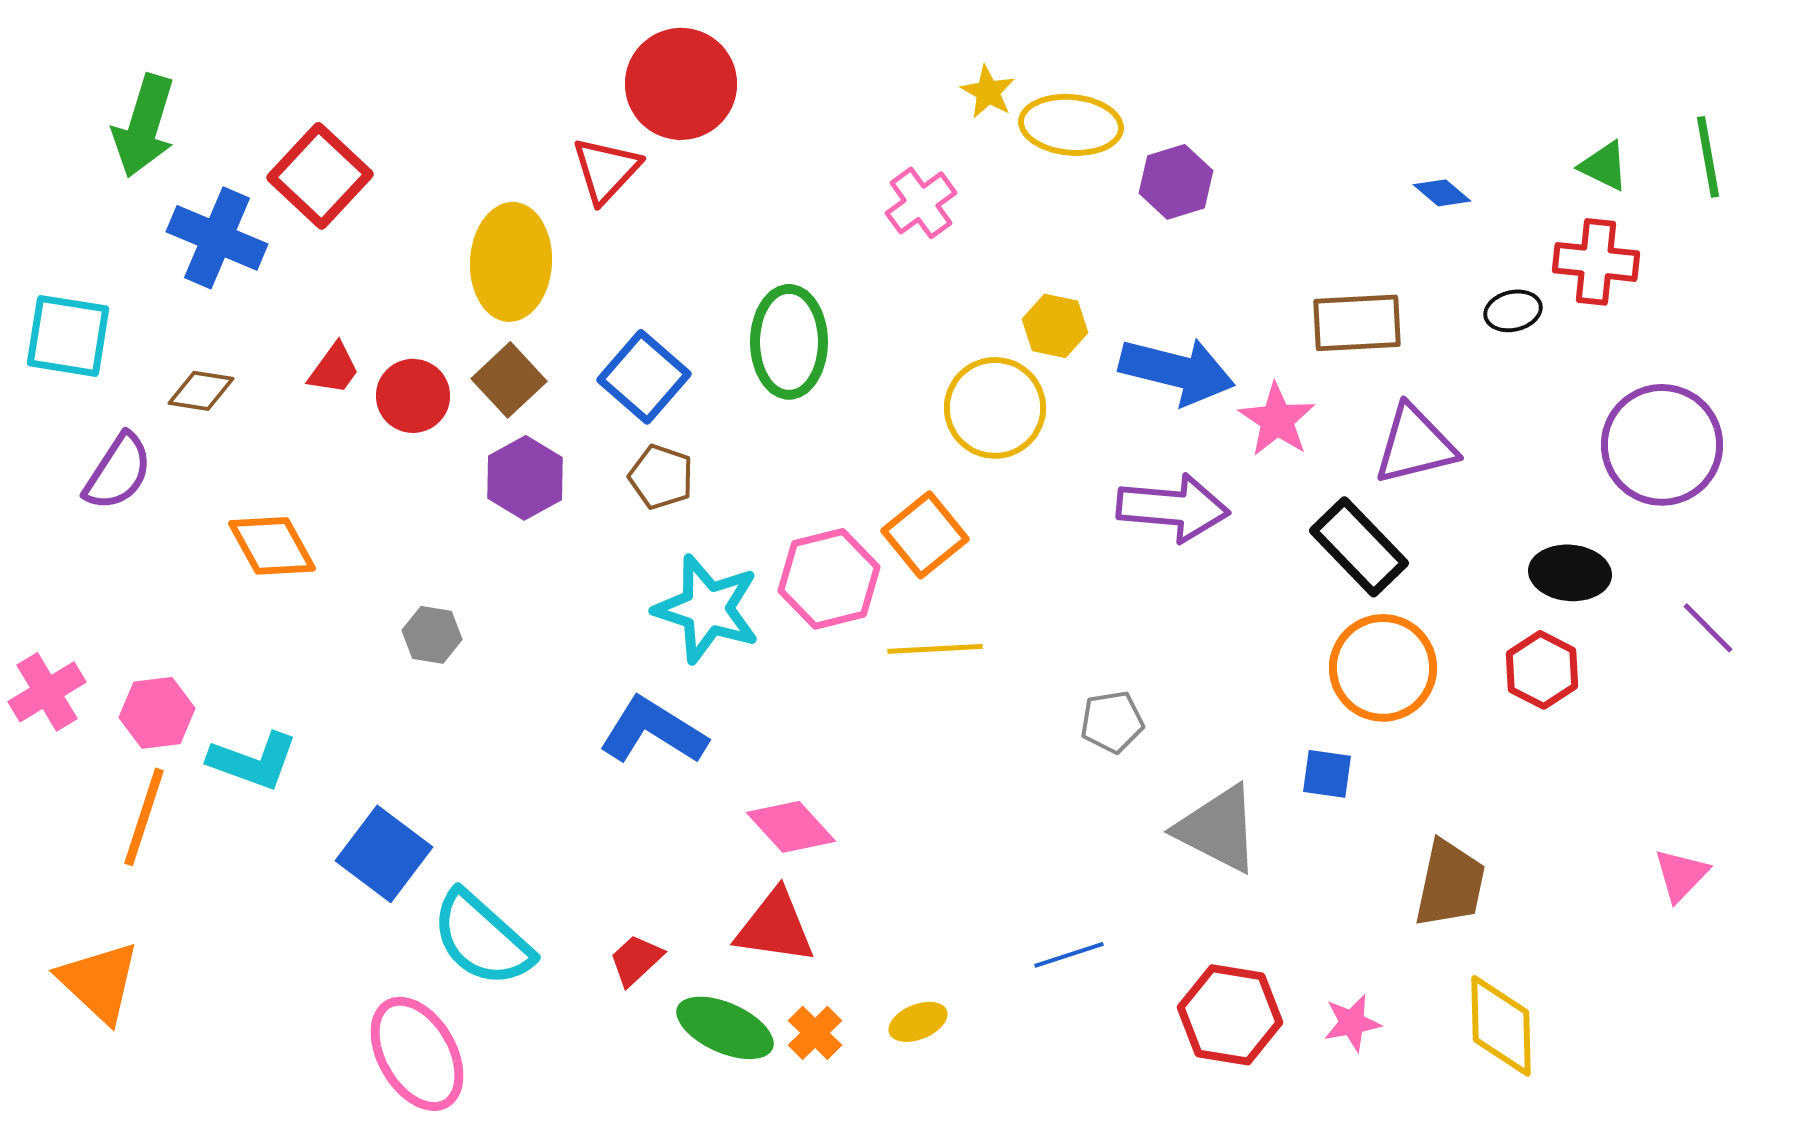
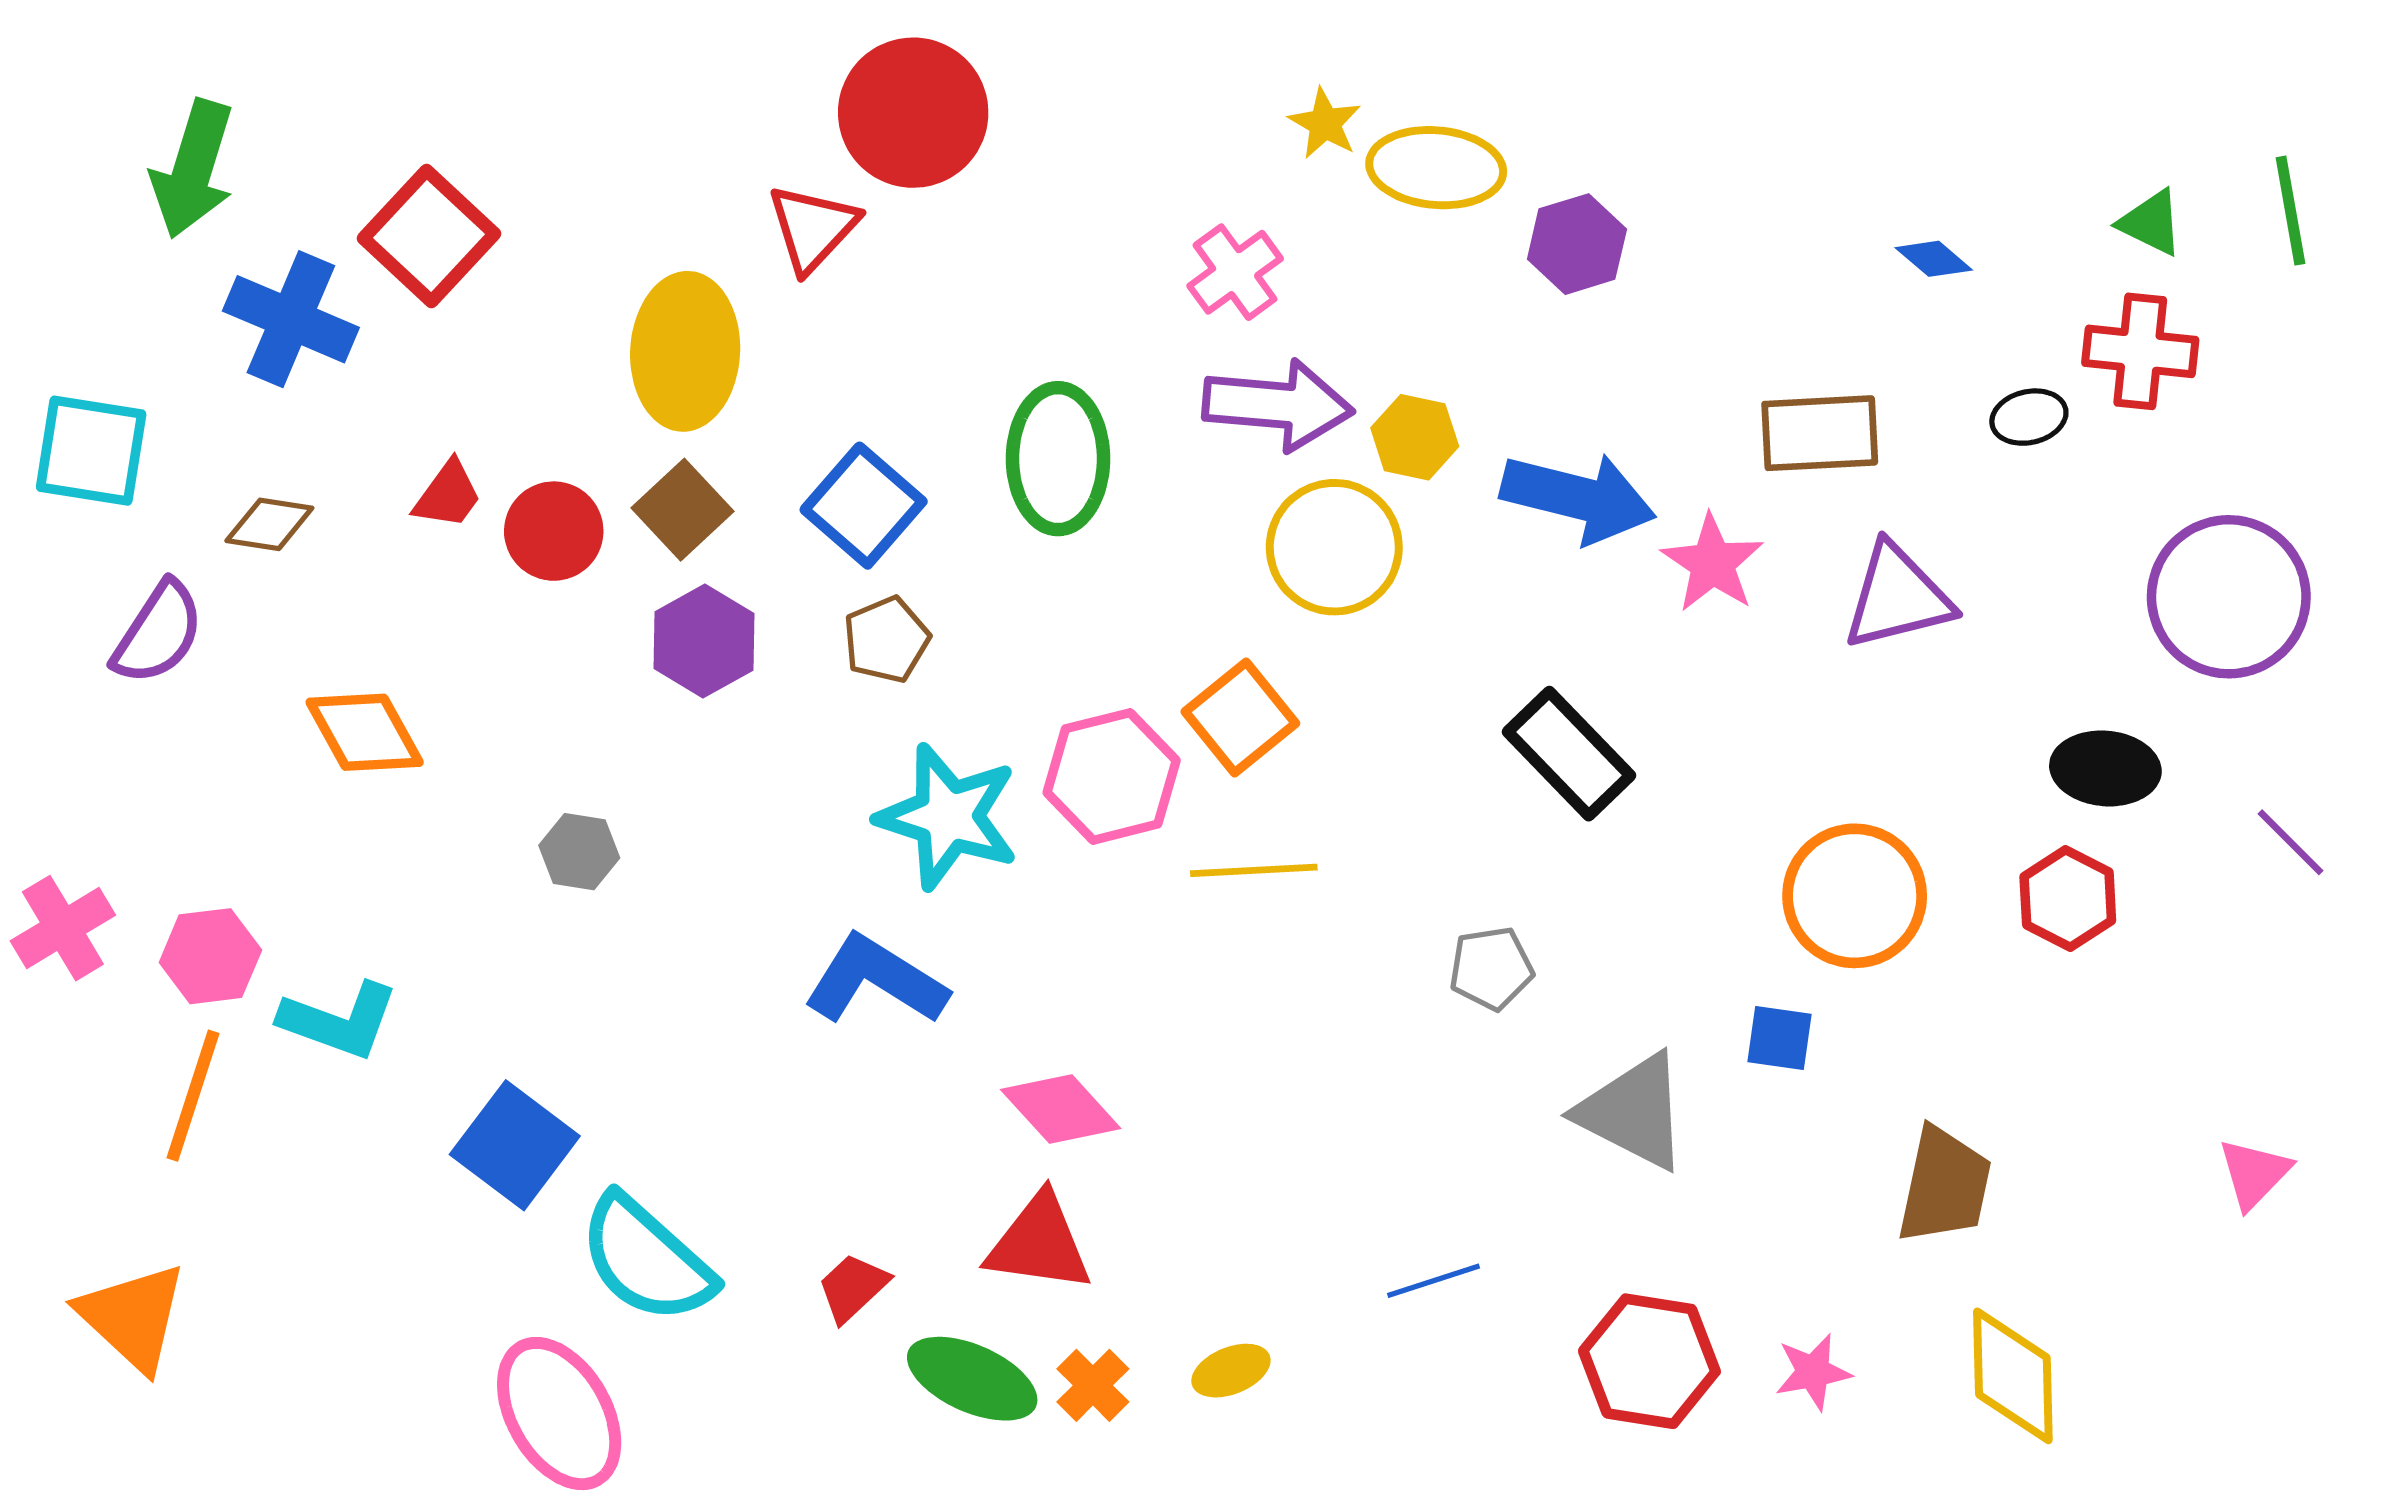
brown pentagon: (661, 477) -> (886, 640), turned 30
purple arrow: (1173, 508) -> (1278, 405), moved
black rectangle: (1359, 547) -> (1569, 754), moved

